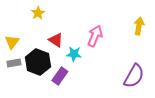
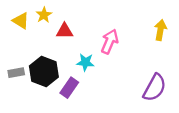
red triangle: (56, 40) -> (65, 31), moved, turned -35
yellow triangle: (12, 42) -> (21, 21), moved, turned -35

